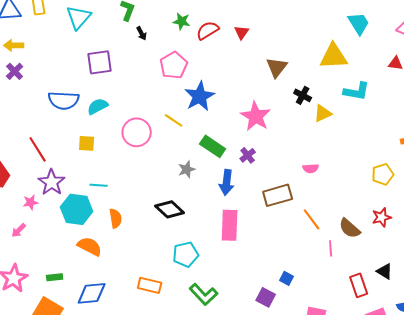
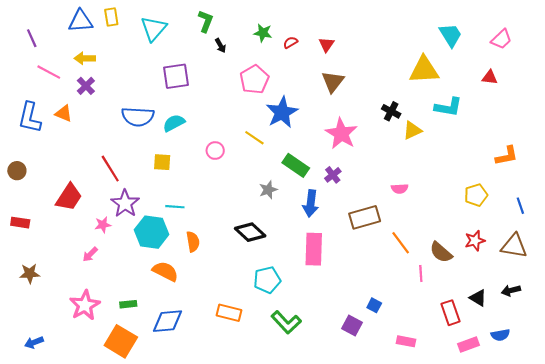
red semicircle: (208, 30) -> (290, 42), size x0.6
brown triangle: (277, 67) -> (333, 82), moved
pink circle: (137, 132) -> (215, 151), size x0.6

